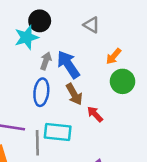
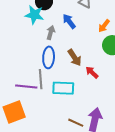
cyan star: (27, 37) -> (34, 15), turned 30
blue arrow: (68, 64) -> (69, 21), moved, size x0.7
gray line: (37, 143) -> (41, 79), moved

